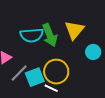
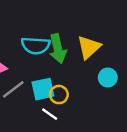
yellow circle: (56, 72) -> (59, 95), size x0.6
cyan square: (35, 77) -> (43, 89), moved

